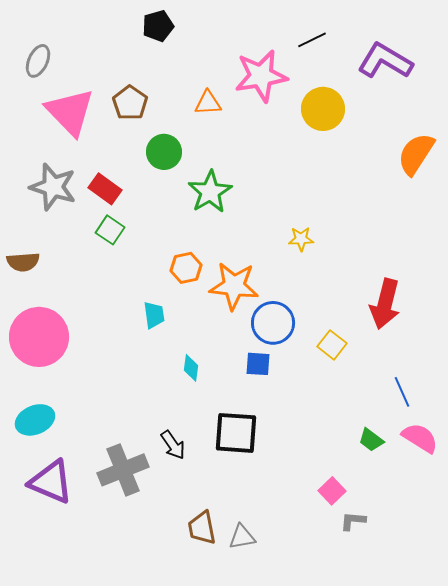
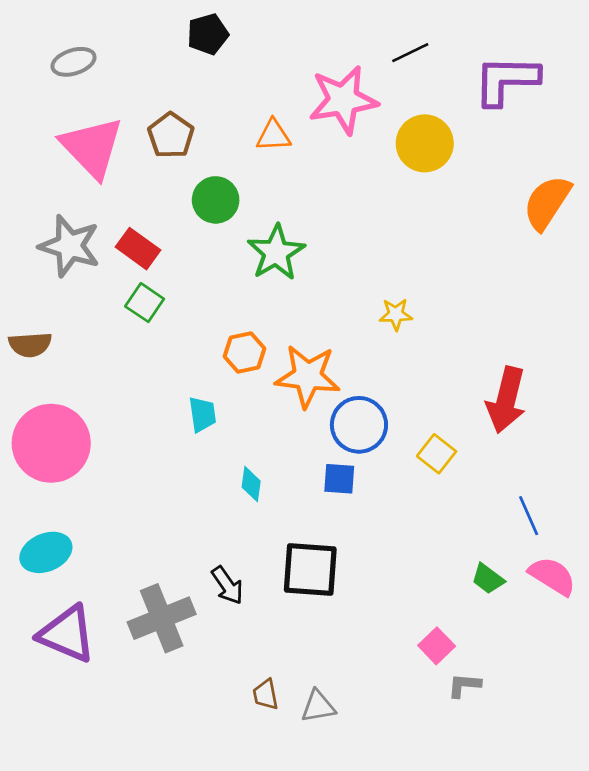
gray ellipse: (38, 61) -> (74, 62), moved, turned 48
purple L-shape: (385, 61) -> (506, 80), turned -30
brown trapezoid: (202, 528) -> (266, 694), size x0.7

